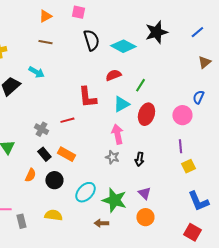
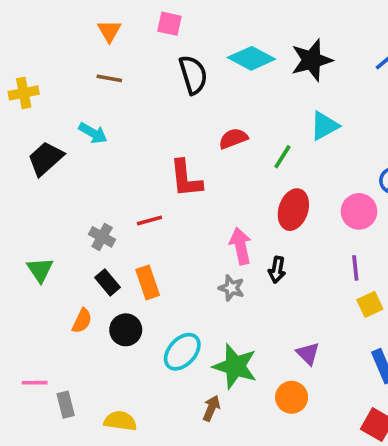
orange triangle: (45, 16) -> (109, 31), turned -32
cyan diamond: (123, 46) -> (251, 58), moved
cyan triangle: (121, 104) -> (324, 126), moved
orange rectangle: (66, 154) -> (148, 282), turned 42
black arrow: (139, 159) -> (277, 270), moved
purple triangle: (144, 193) -> (308, 354), moved
yellow semicircle: (53, 215) -> (120, 421), moved
brown arrow: (101, 223) -> (211, 408), turned 112

